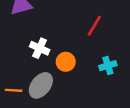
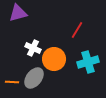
orange circle: (66, 62) -> (54, 59), size x1.5
cyan cross: (108, 66) -> (88, 62), size x1.5

